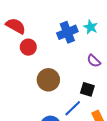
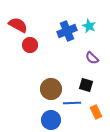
brown circle: (48, 80) -> (51, 89), moved
blue line: (73, 108) -> (72, 103), turned 42

